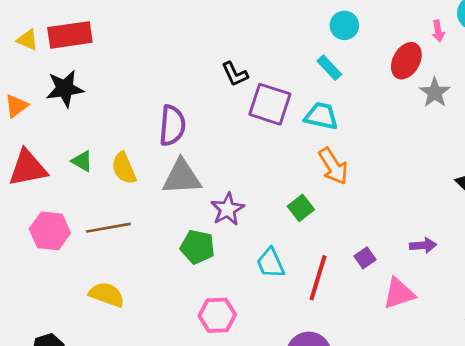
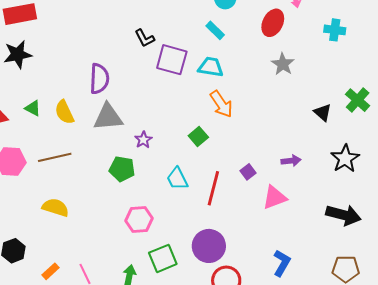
gray star: (435, 93) -> (283, 64), moved
purple star: (228, 209) -> (143, 140), size x0.7

